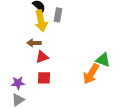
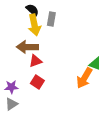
brown arrow: (34, 43) -> (27, 47), size x1.5
red square: (44, 78) -> (37, 82), turned 32

